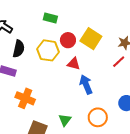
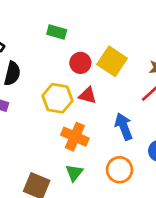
yellow hexagon: (48, 50) -> (57, 98), moved
blue arrow: (86, 84) -> (124, 127), moved
orange cross: (25, 98) -> (75, 137), moved

